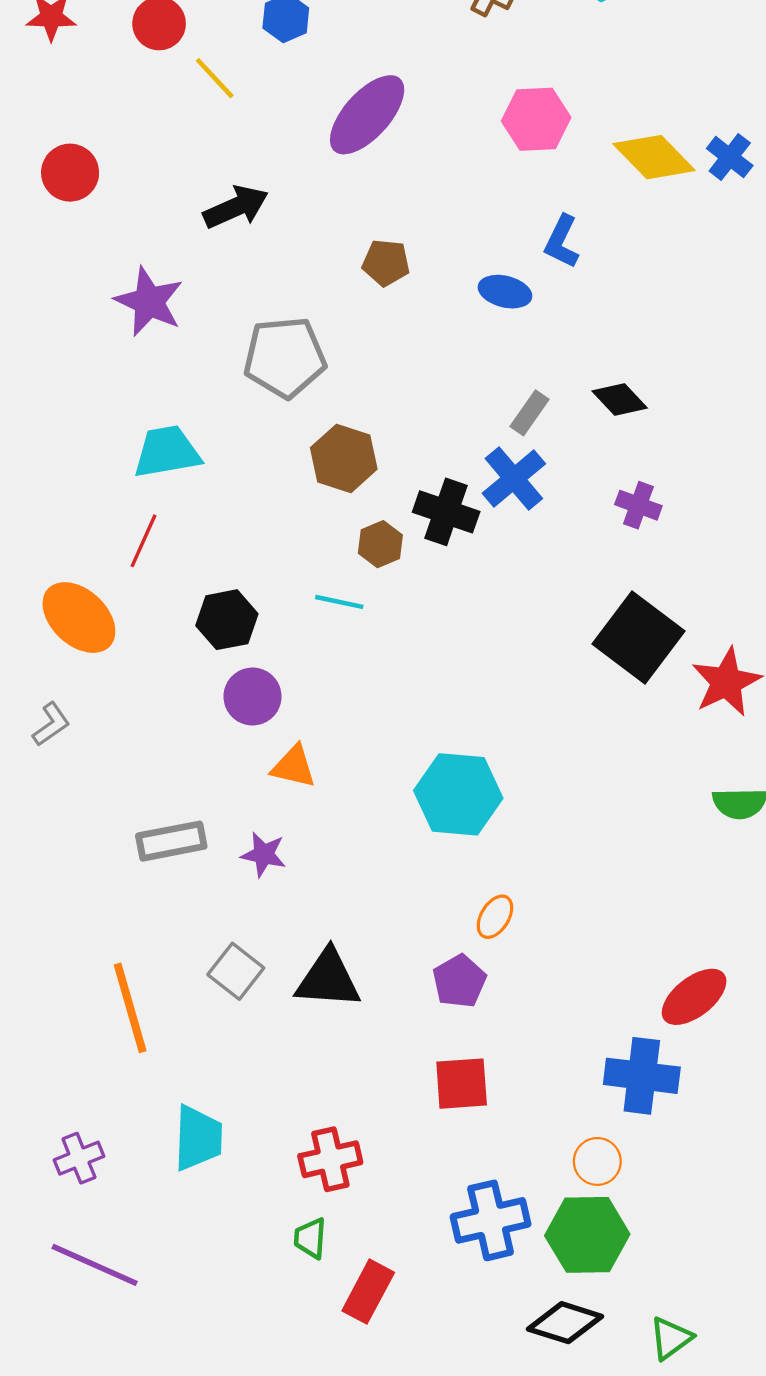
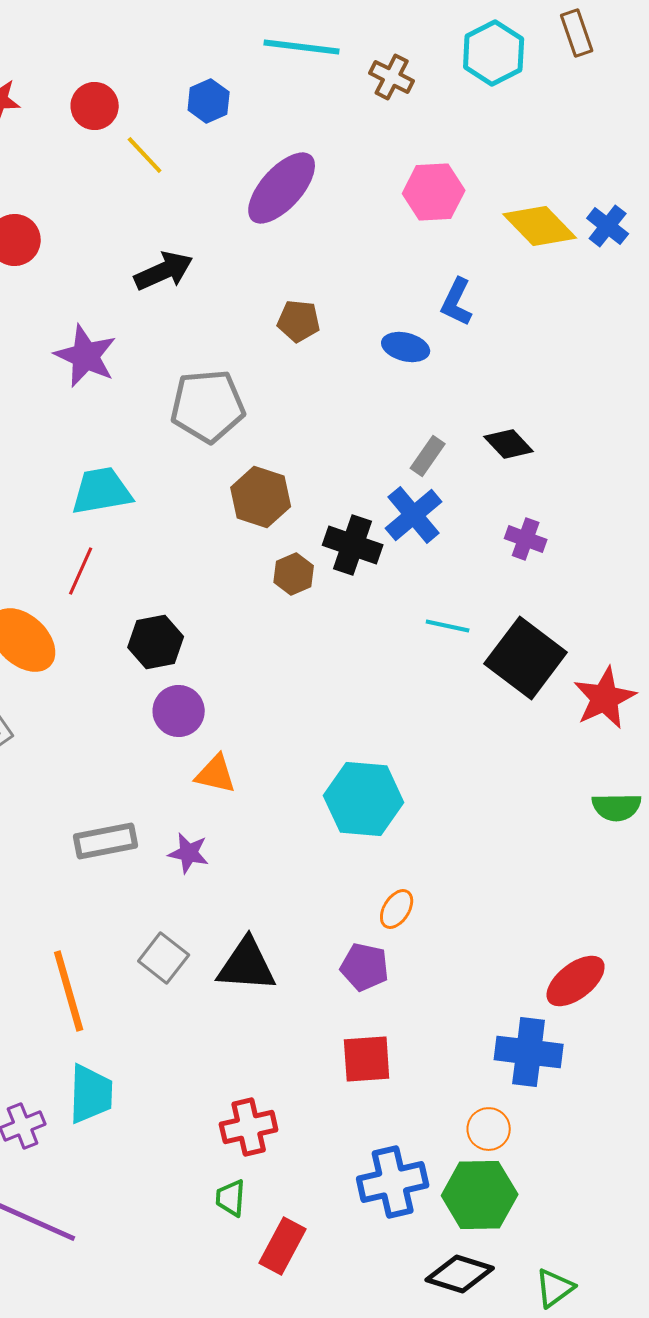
cyan line: (339, 602) -> (448, 626), moved
purple pentagon: (459, 981) -> (365, 967), turned -30
cyan trapezoid: (198, 1138) -> (91, 1094), moved

